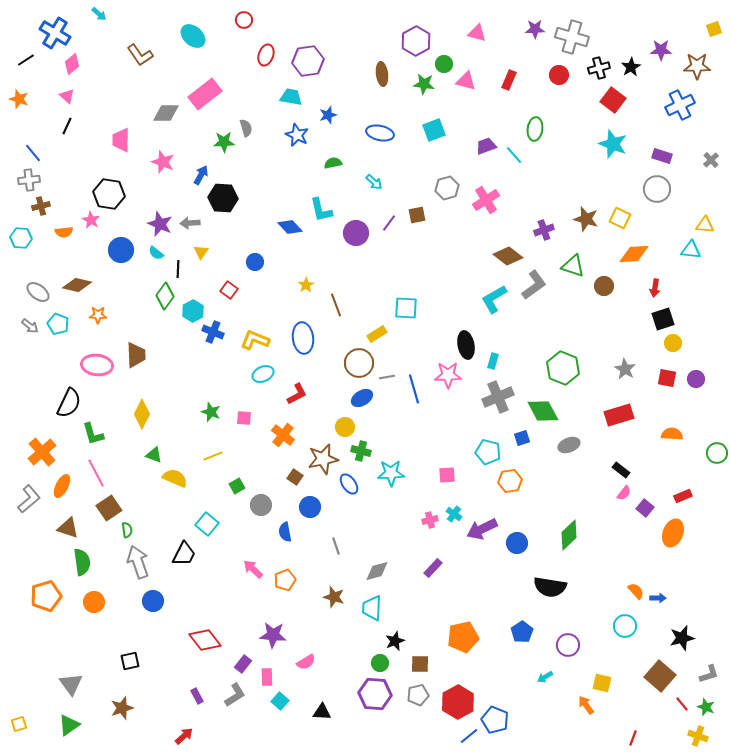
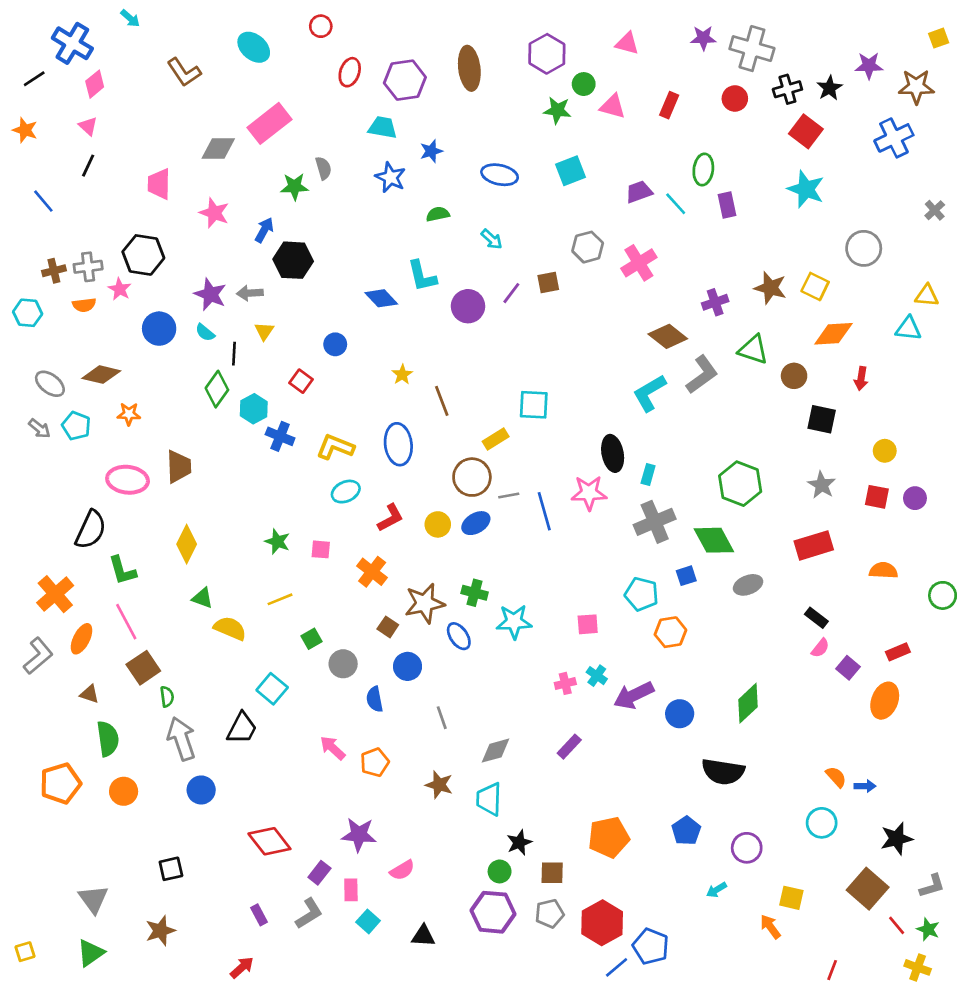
brown ellipse: (382, 74) -> (469, 68), moved, size x1.4
purple rectangle: (662, 156) -> (727, 205), moved, turned 60
gray cross: (29, 180) -> (88, 267), moved
black square: (663, 319) -> (822, 419), moved, turned 30
yellow circle: (345, 427) -> (438, 524), moved
brown triangle: (68, 528) -> (89, 694), size x0.7

